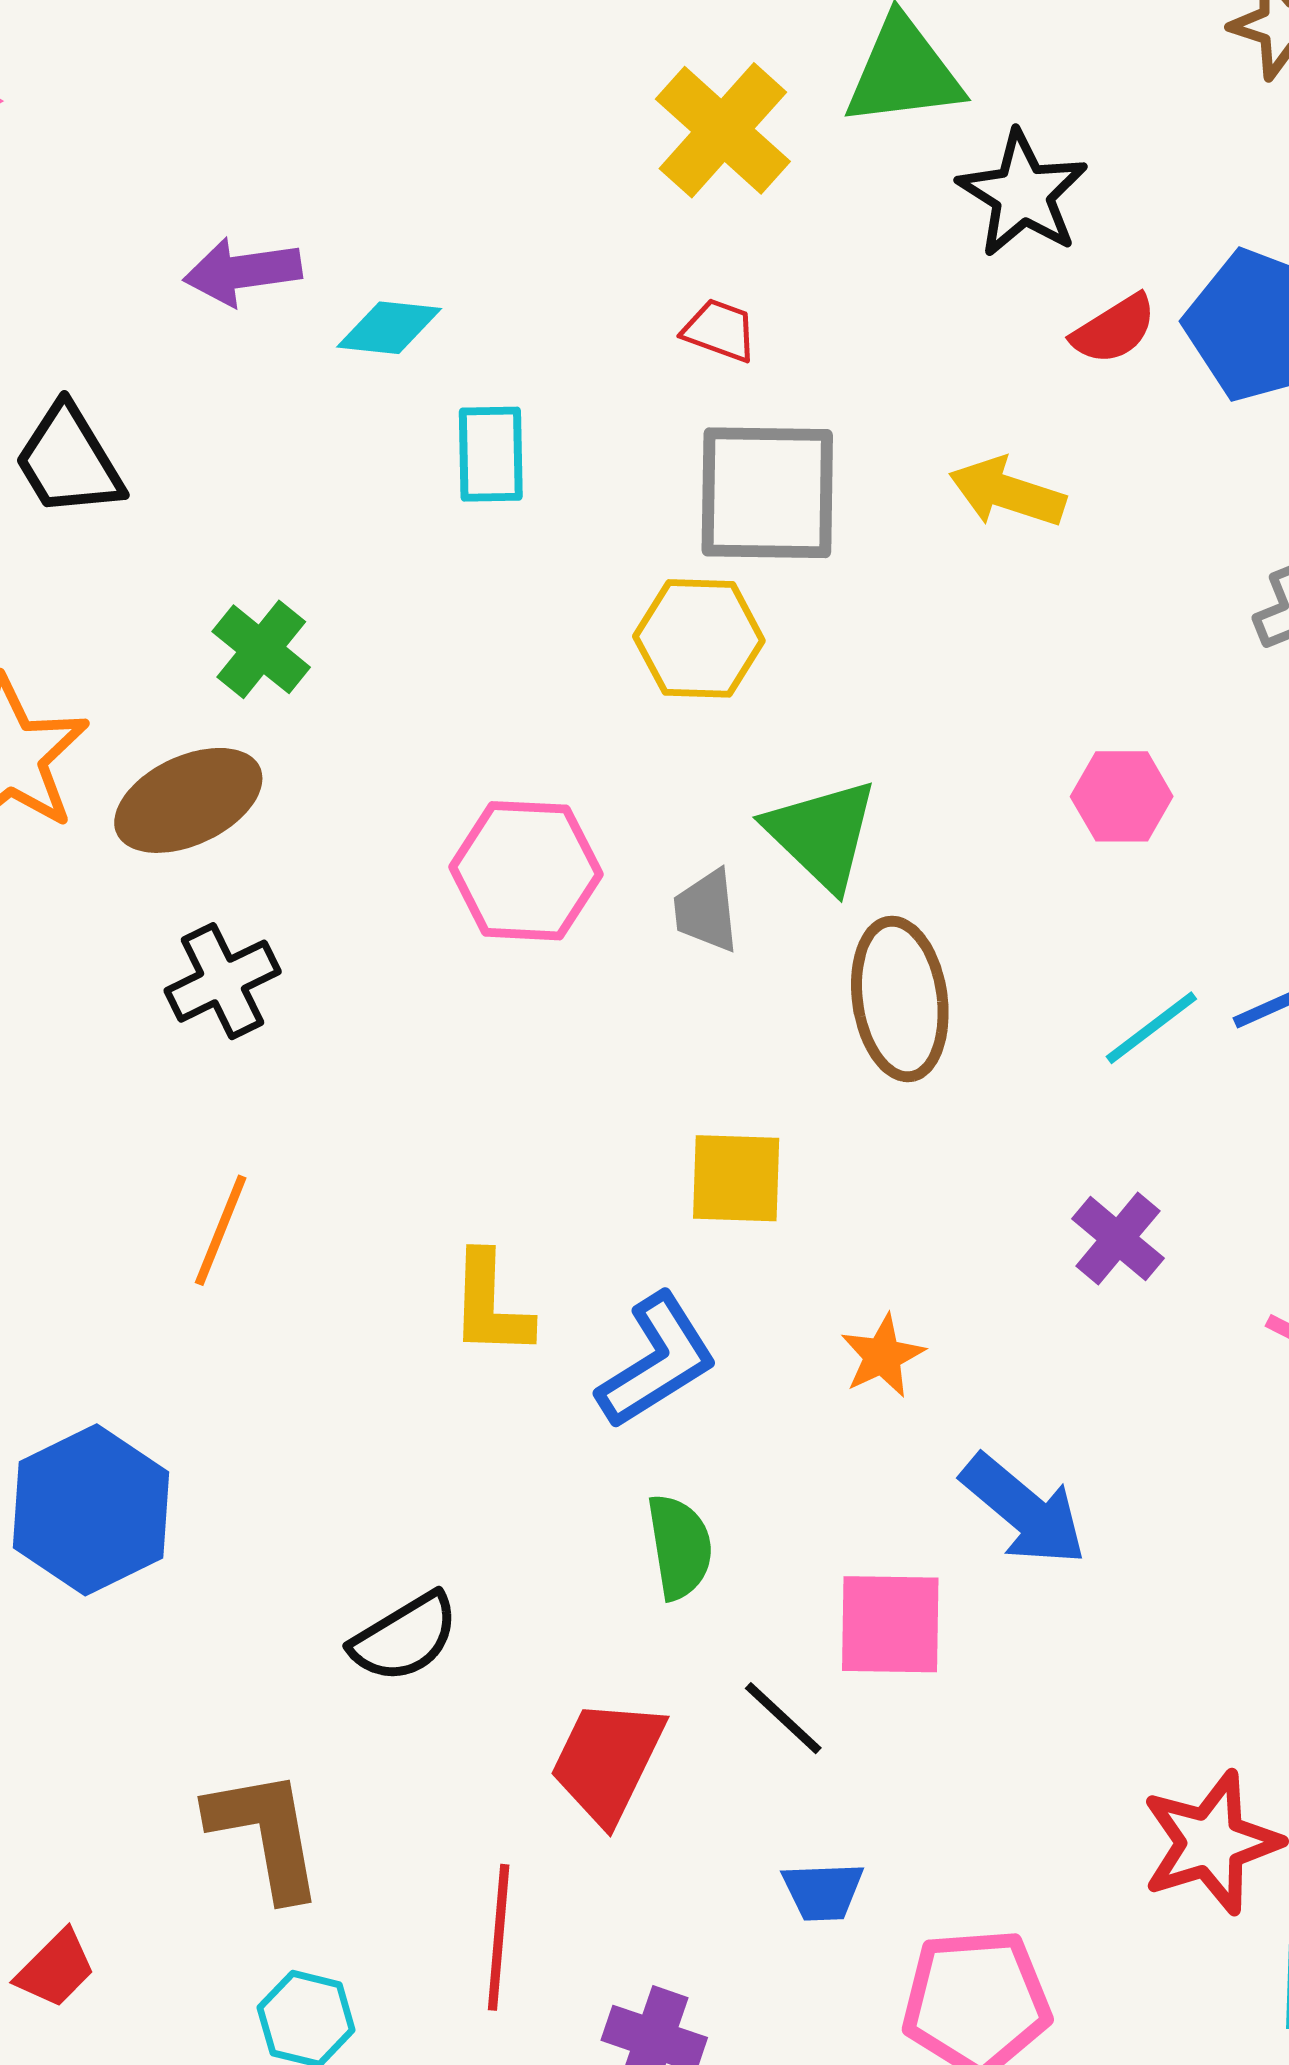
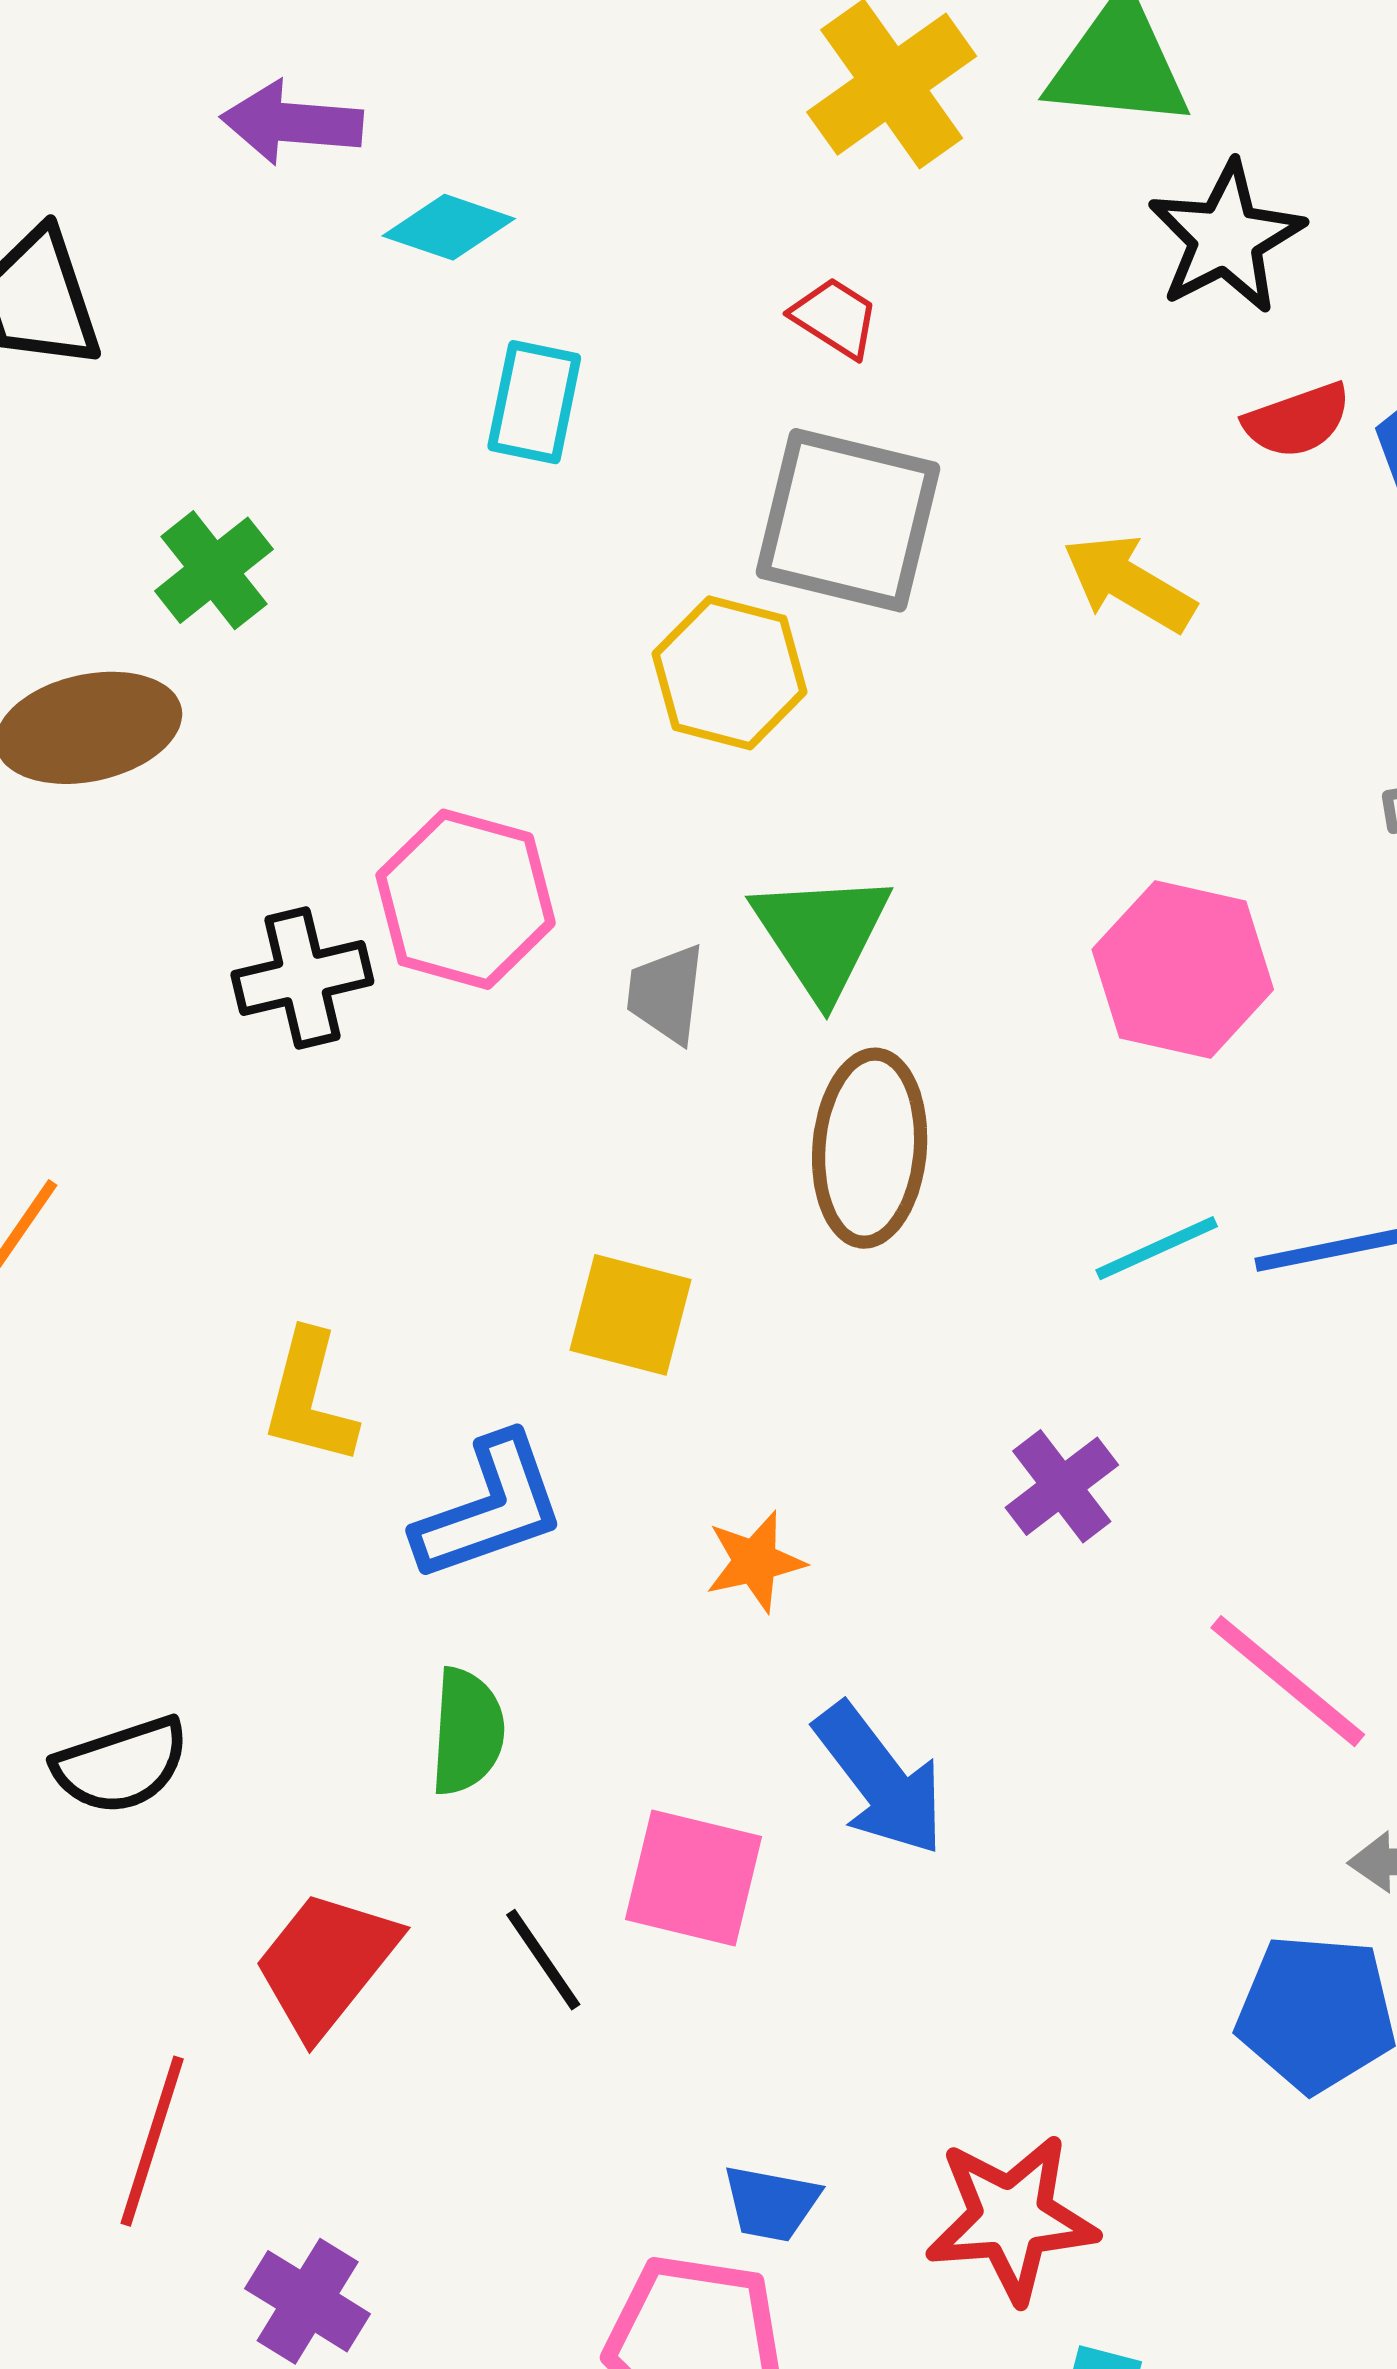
pink hexagon: (1122, 796) -> (1183, 970), size x1.5
black cross: (223, 981) -> (302, 978), moved
blue trapezoid: (823, 1891) -> (771, 2203), moved

